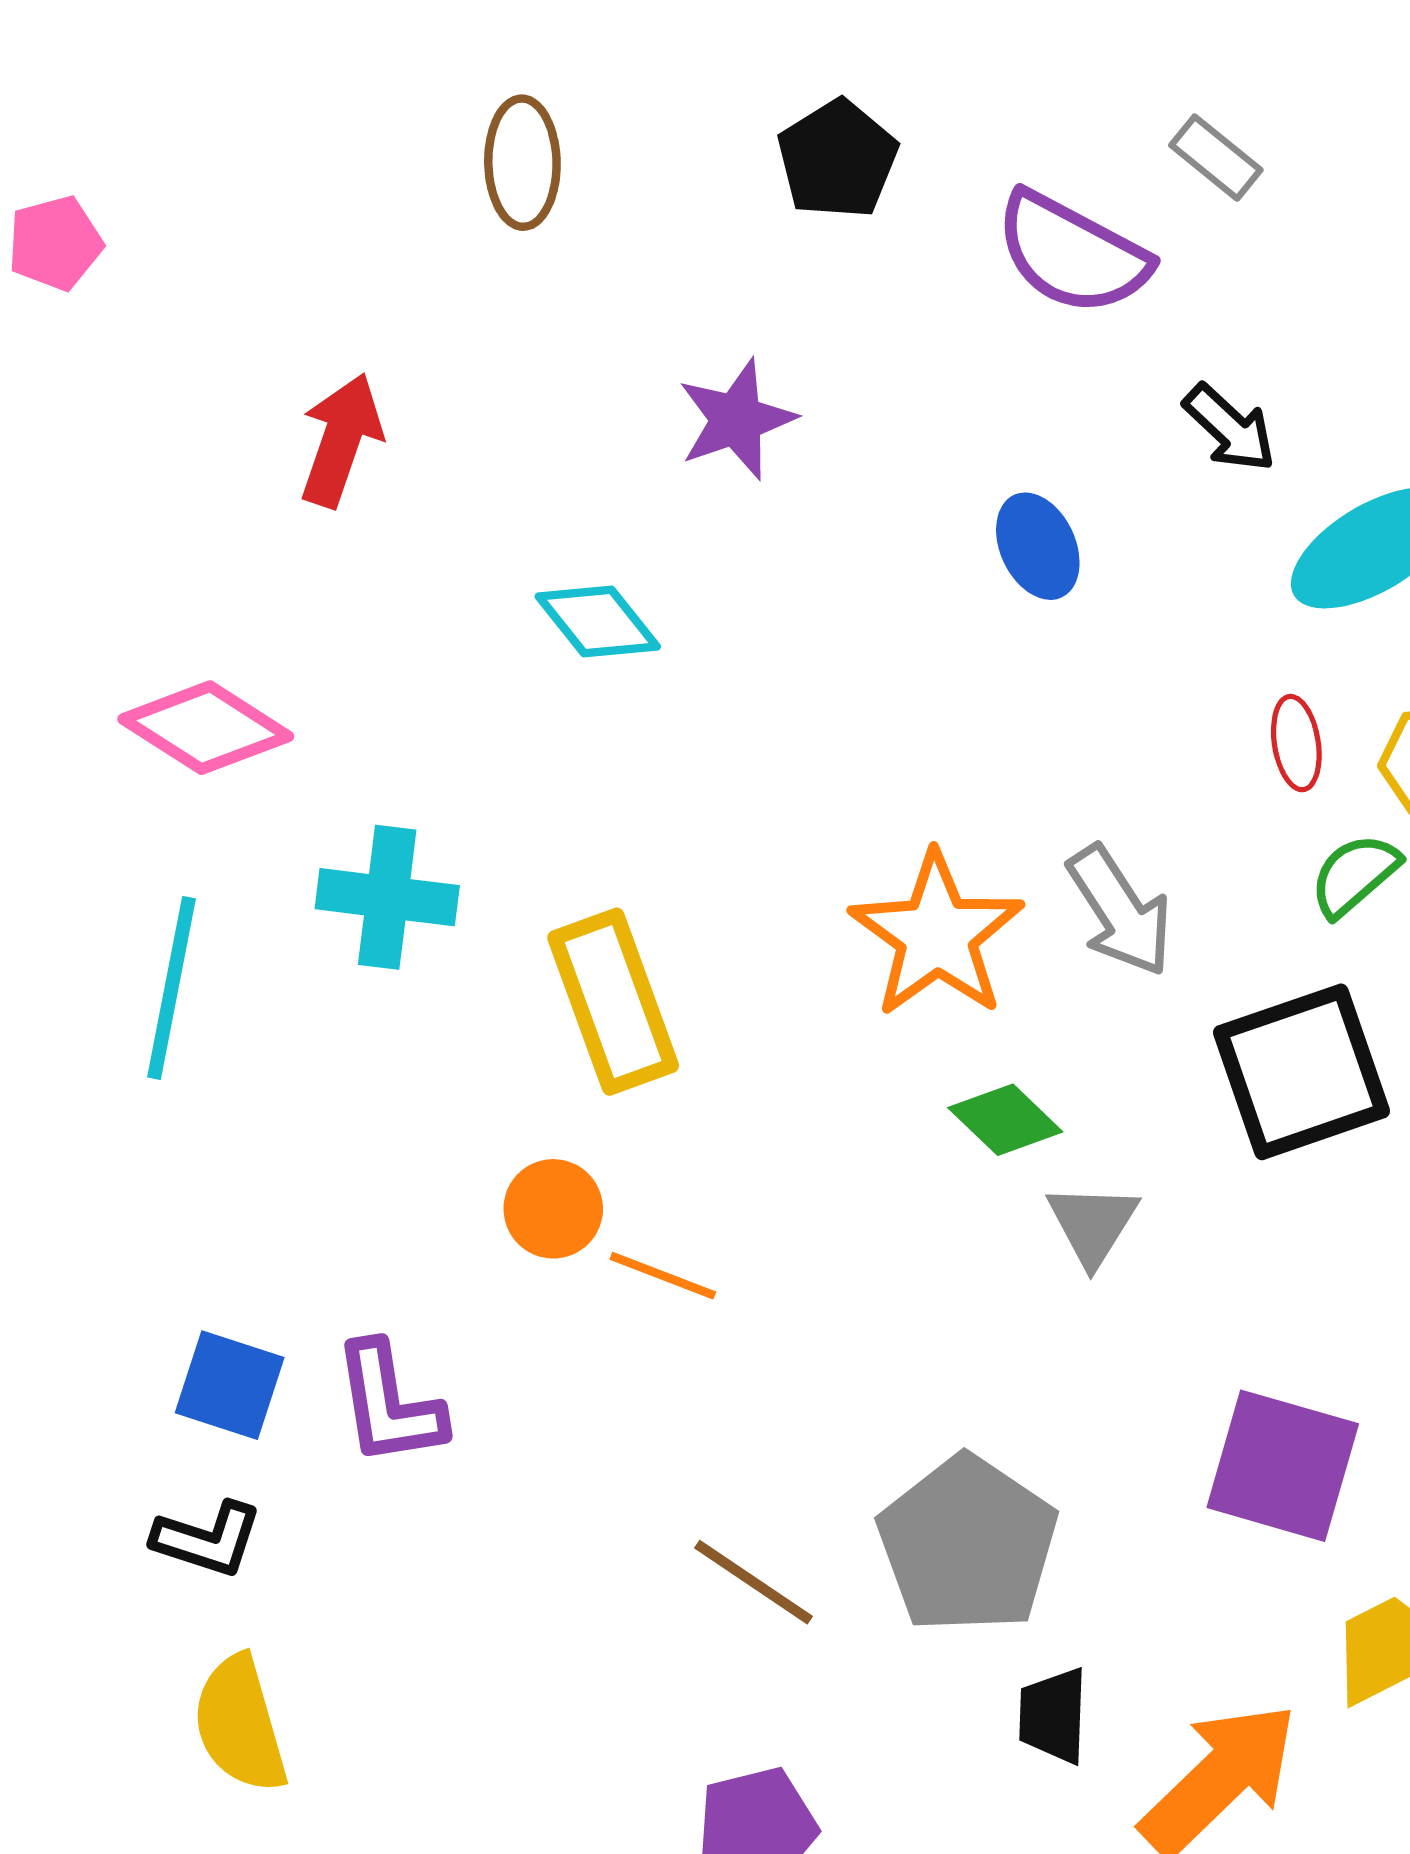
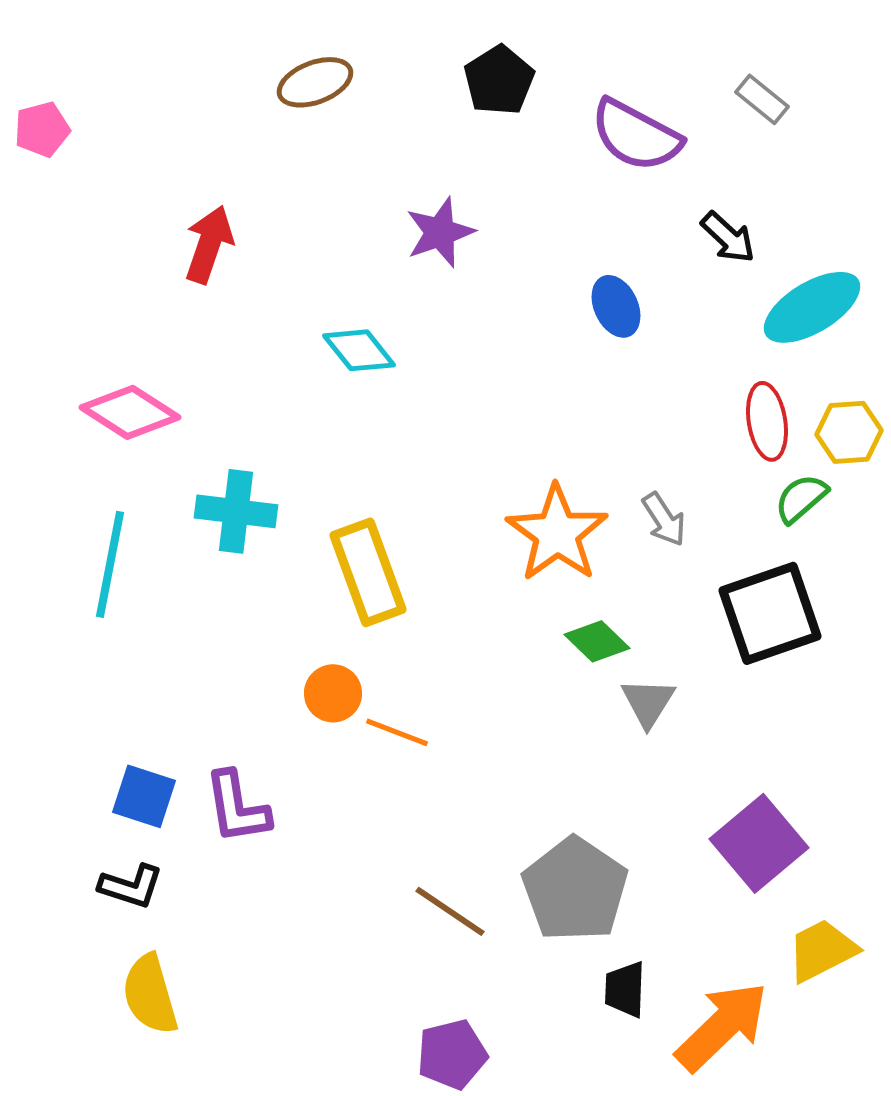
gray rectangle: (1216, 158) -> (762, 99), moved
brown ellipse: (522, 163) -> (315, 82), turned 70
red ellipse: (1296, 743) -> (767, 421), size x1.4
gray arrow: (1120, 911) -> (664, 519), size x0.7
purple square: (1283, 1466) -> (759, 843), turned 34

